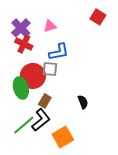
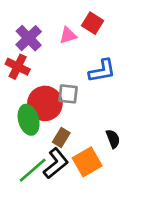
red square: (98, 17) -> (93, 23), moved
red cross: (24, 44) -> (18, 67), moved
blue L-shape: (59, 52) -> (102, 71), moved
orange square: (63, 137) -> (87, 162), moved

